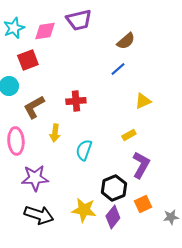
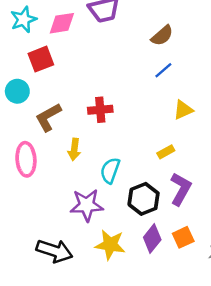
blue line: (118, 69) -> (163, 70), moved
purple star: (35, 178) -> (87, 205), moved
black hexagon: (114, 188) -> (144, 199), moved
purple diamond: (113, 217) -> (152, 239), moved

